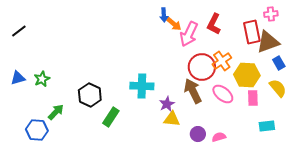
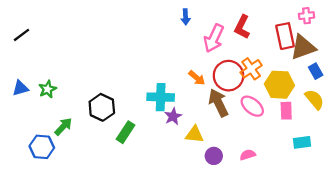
orange arrow: (174, 24) -> (197, 78), moved
purple star: (167, 104) -> (173, 116), moved
purple circle: (198, 134) -> (214, 156), moved

